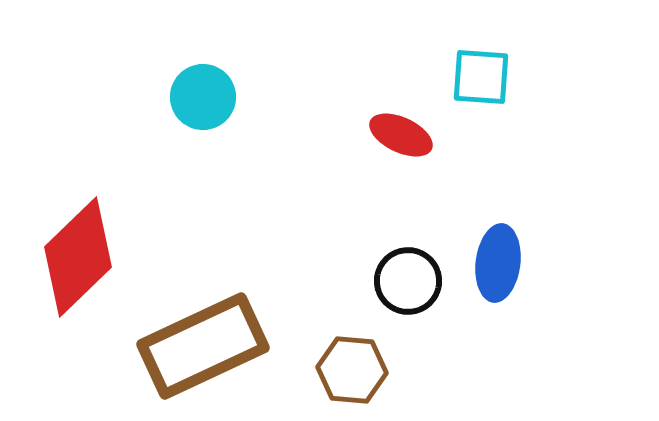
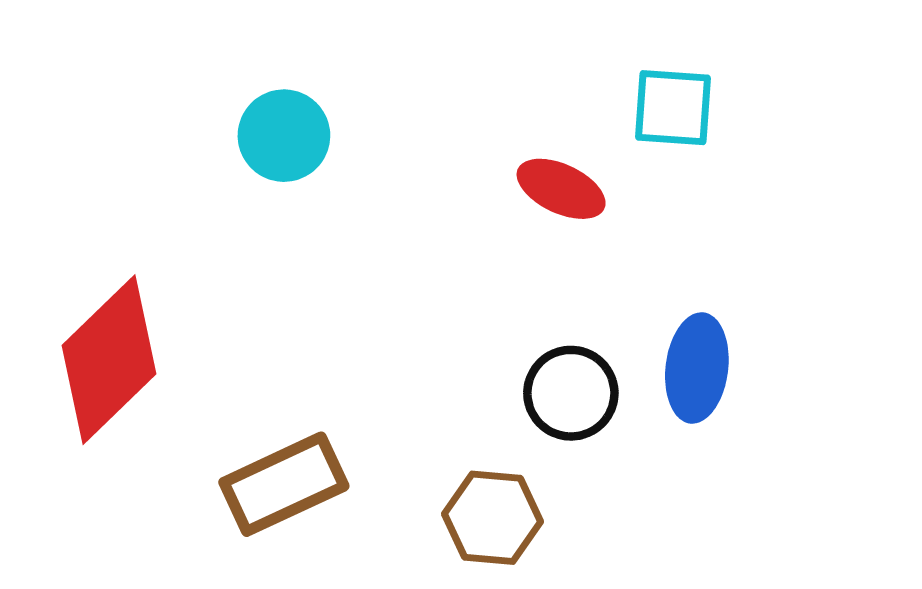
brown rectangle: (203, 346) -> (284, 484), size x0.7

